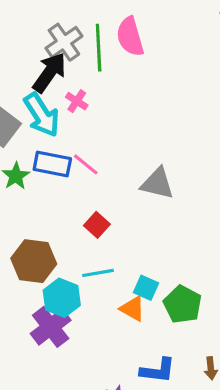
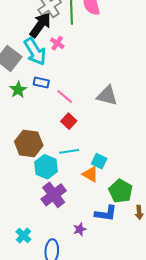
blue rectangle: (52, 164) -> (41, 83), size x0.7
pink line: (86, 164) -> (65, 96), moved
green pentagon: (183, 304) -> (121, 191), moved
purple cross: (51, 327) -> (54, 195), moved

